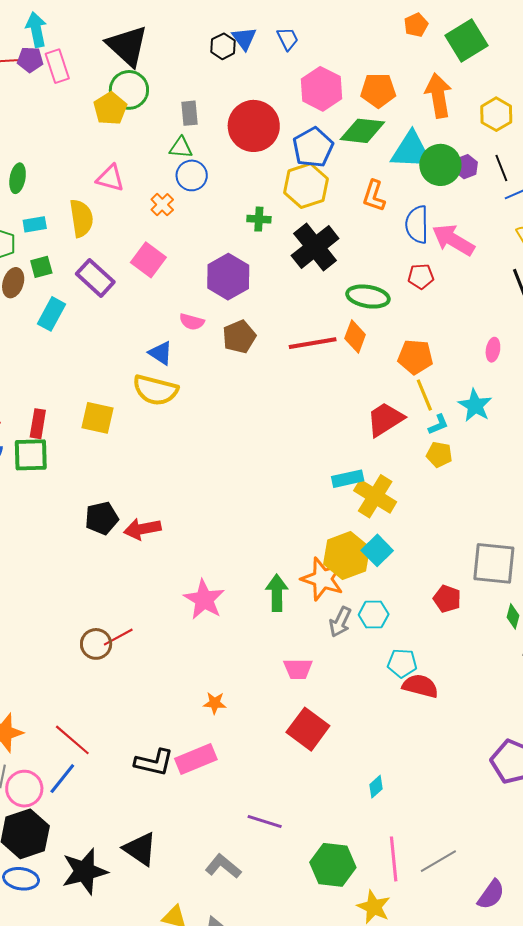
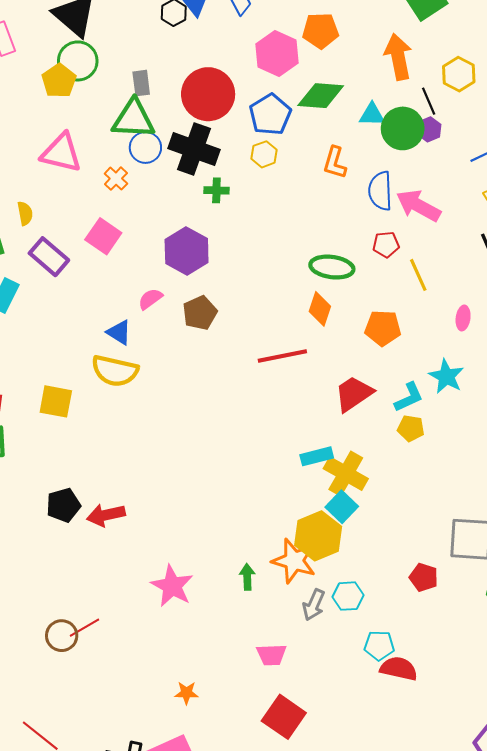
orange pentagon: (378, 90) -> (320, 31), moved
green triangle: (181, 148) -> (133, 119), size x1.8
cyan triangle: (411, 151) -> (372, 115), size x0.6
black line: (501, 168) -> (429, 101), moved
pink triangle: (110, 178) -> (61, 153), size x1.4
yellow hexagon: (306, 186) -> (264, 154), size x0.6
yellow semicircle: (81, 218) -> (25, 213), moved, size x0.6
black cross: (315, 247) -> (194, 149), moved, turned -30
pink semicircle: (192, 322) -> (150, 299), turned 130
red line: (313, 343) -> (282, 356), moved
yellow line: (424, 395) -> (418, 275), moved
cyan L-shape: (438, 424) -> (409, 397), size x1.4
cyan square: (377, 550) -> (342, 507), moved
green arrow: (277, 593) -> (247, 577), size x0.7

